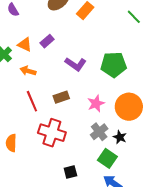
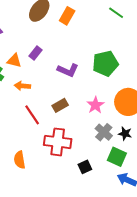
black square: (70, 172) -> (85, 167), moved

